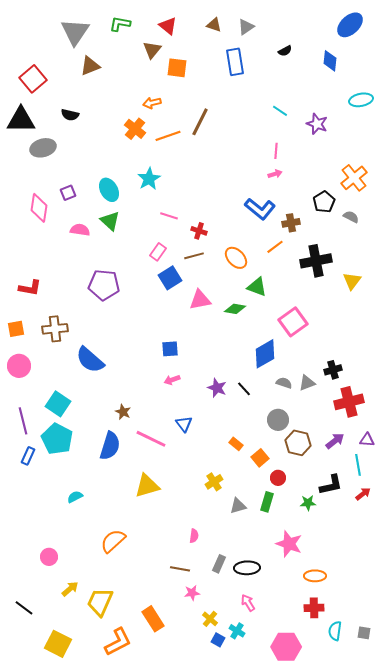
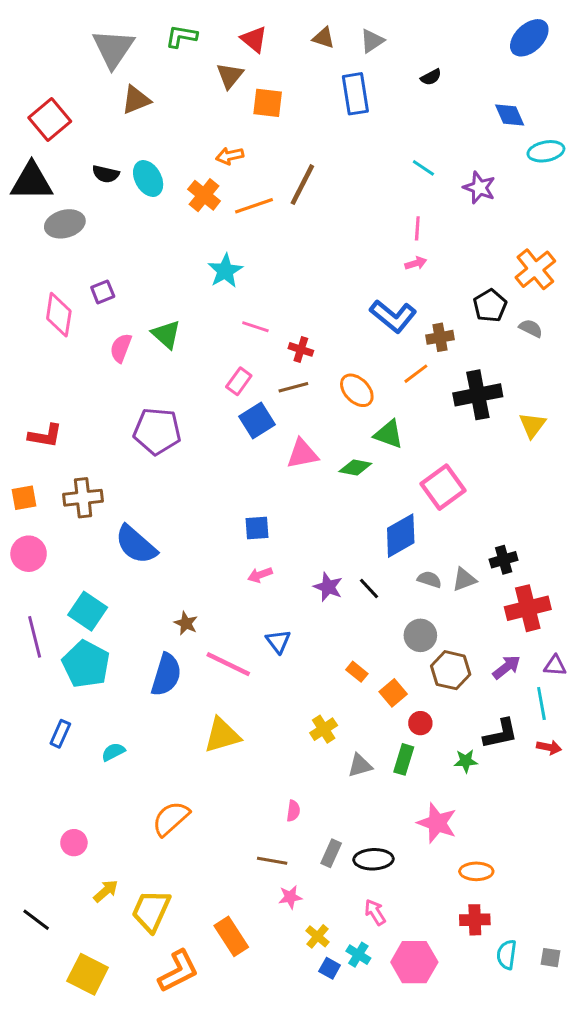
blue diamond: (330, 61) -> (510, 115), moved, turned -30
cyan ellipse: (109, 190) -> (148, 179), moved
pink semicircle: (80, 230) -> (121, 348), turned -78
blue rectangle: (28, 456) -> (60, 734), moved
red arrow: (363, 494) -> (549, 747), turned 49
pink hexagon: (286, 647) -> (414, 962), moved

